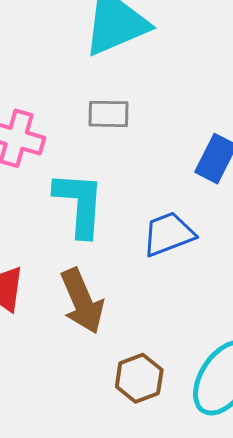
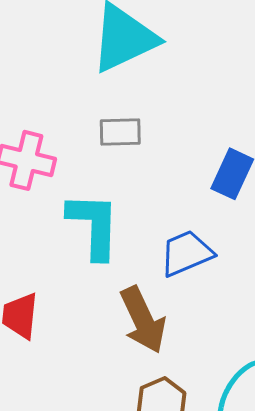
brown arrow: (82, 301) -> (143, 320), moved

